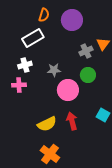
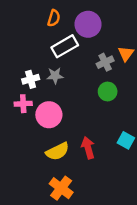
white rectangle: (33, 38) -> (65, 46), moved
gray star: (54, 70) -> (55, 76), moved
pink circle: (68, 90) -> (49, 115), moved

